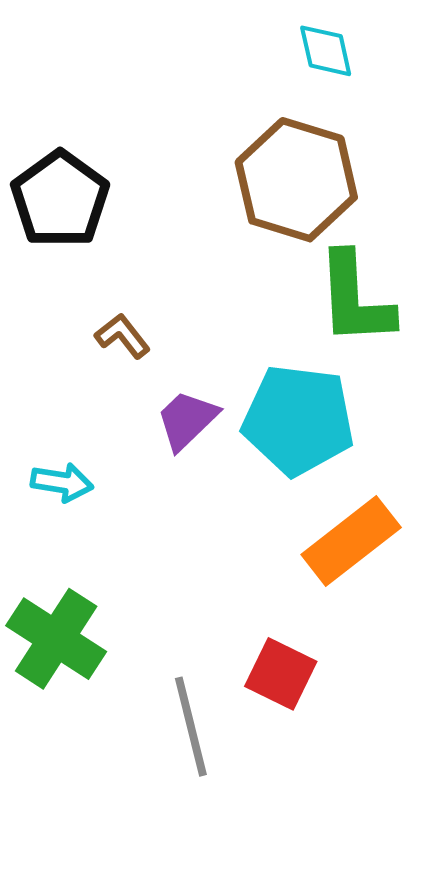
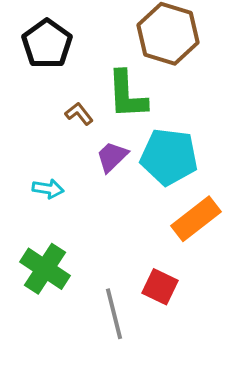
green L-shape: (355, 299) -> (127, 95), moved

